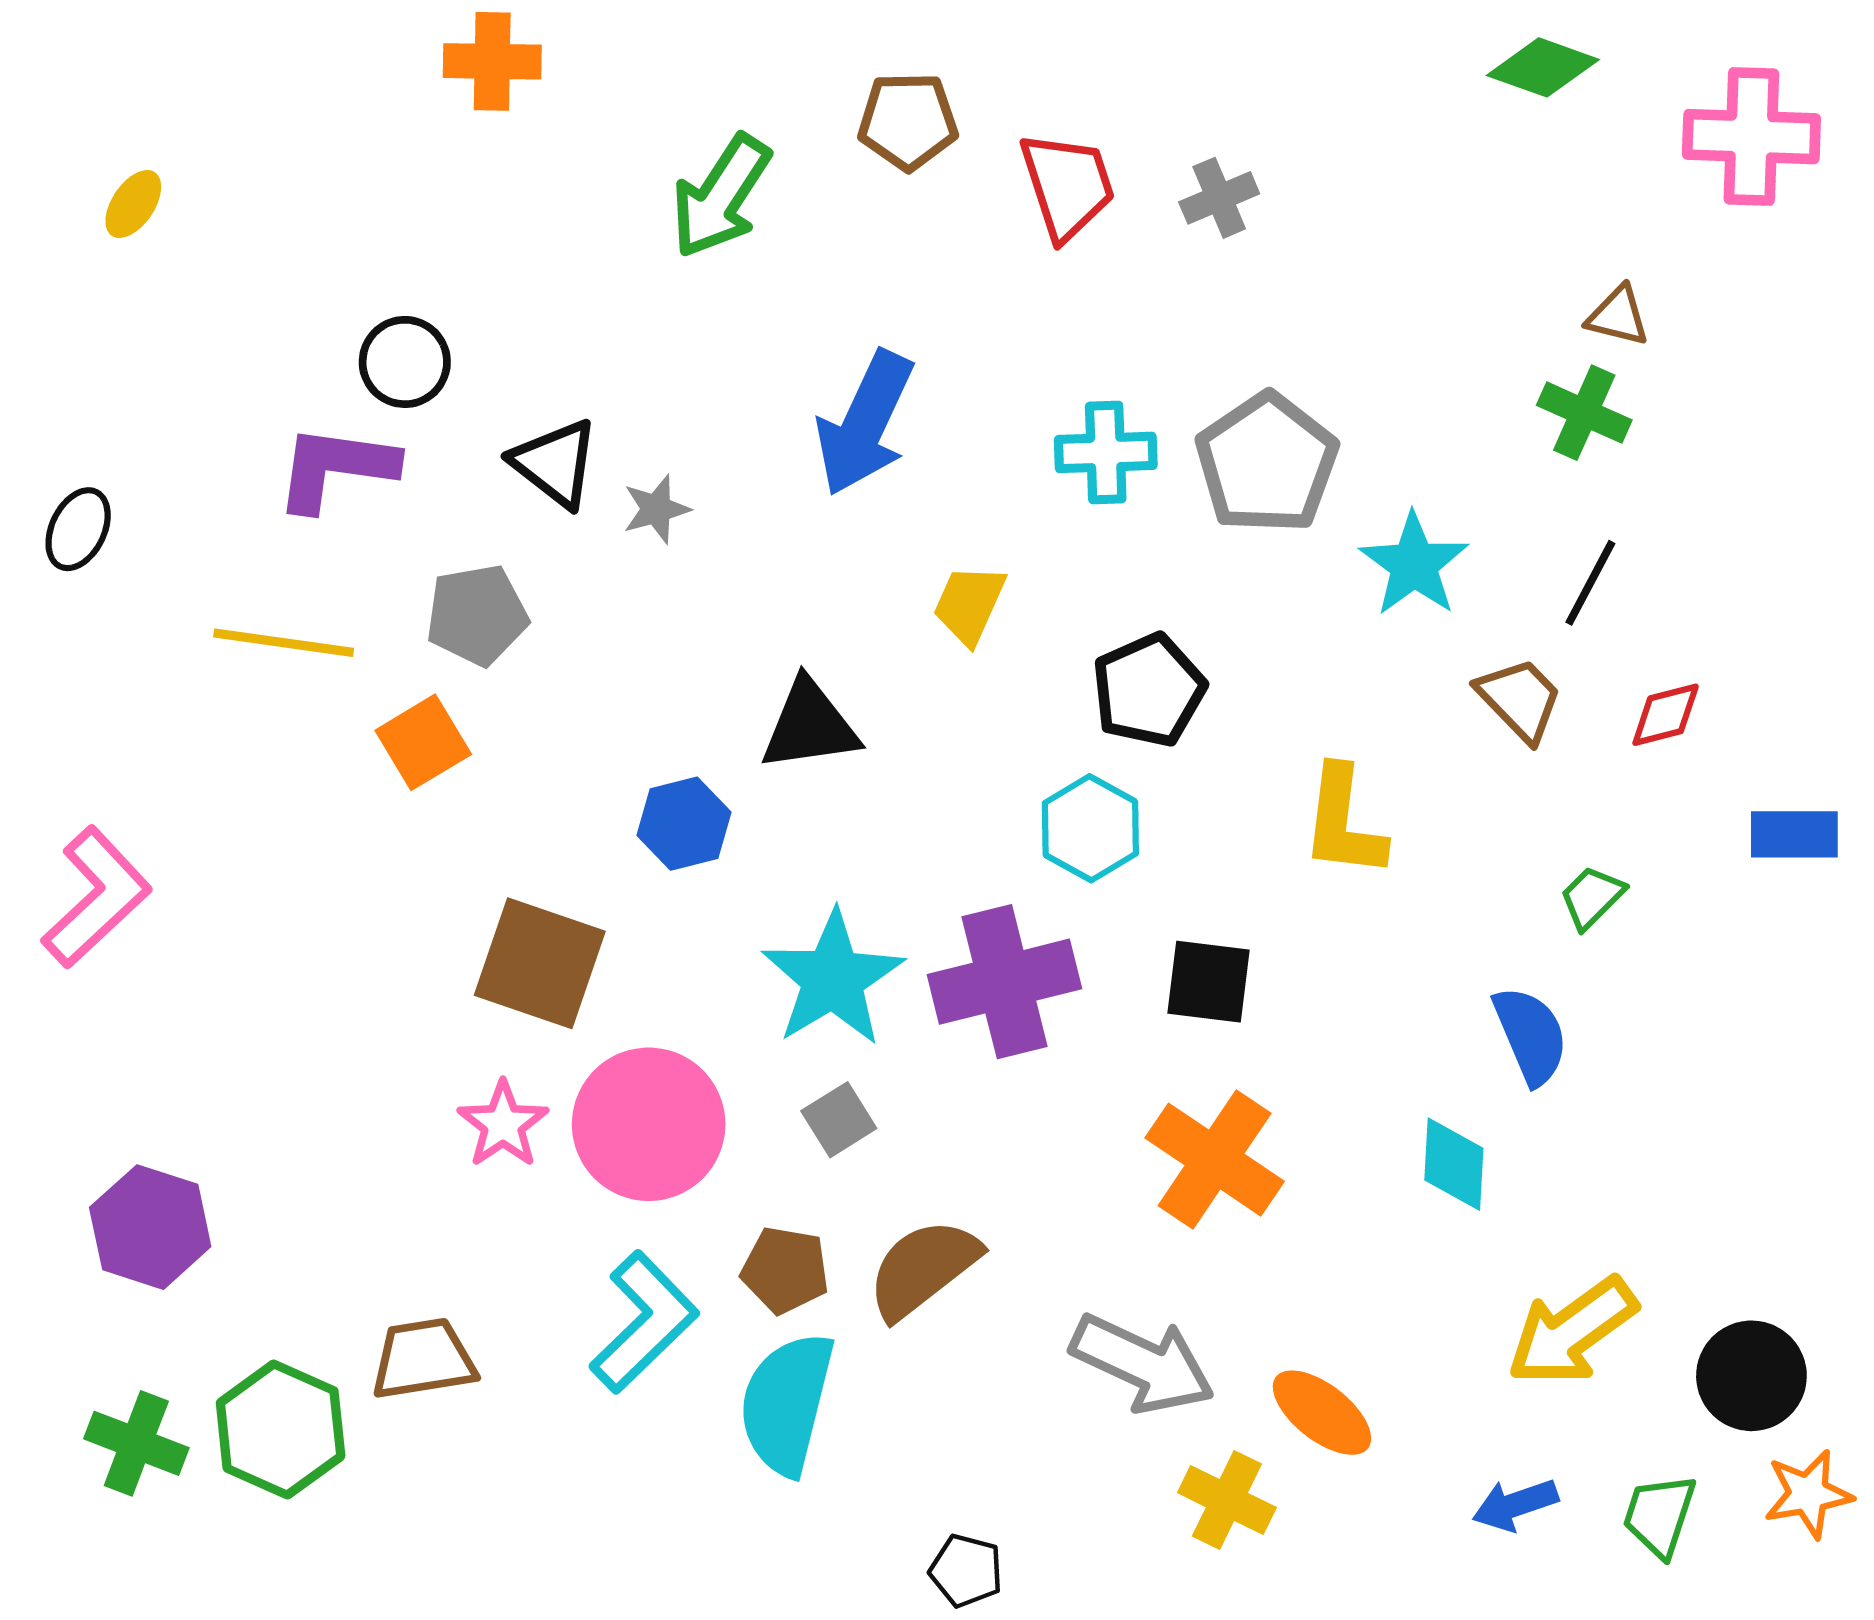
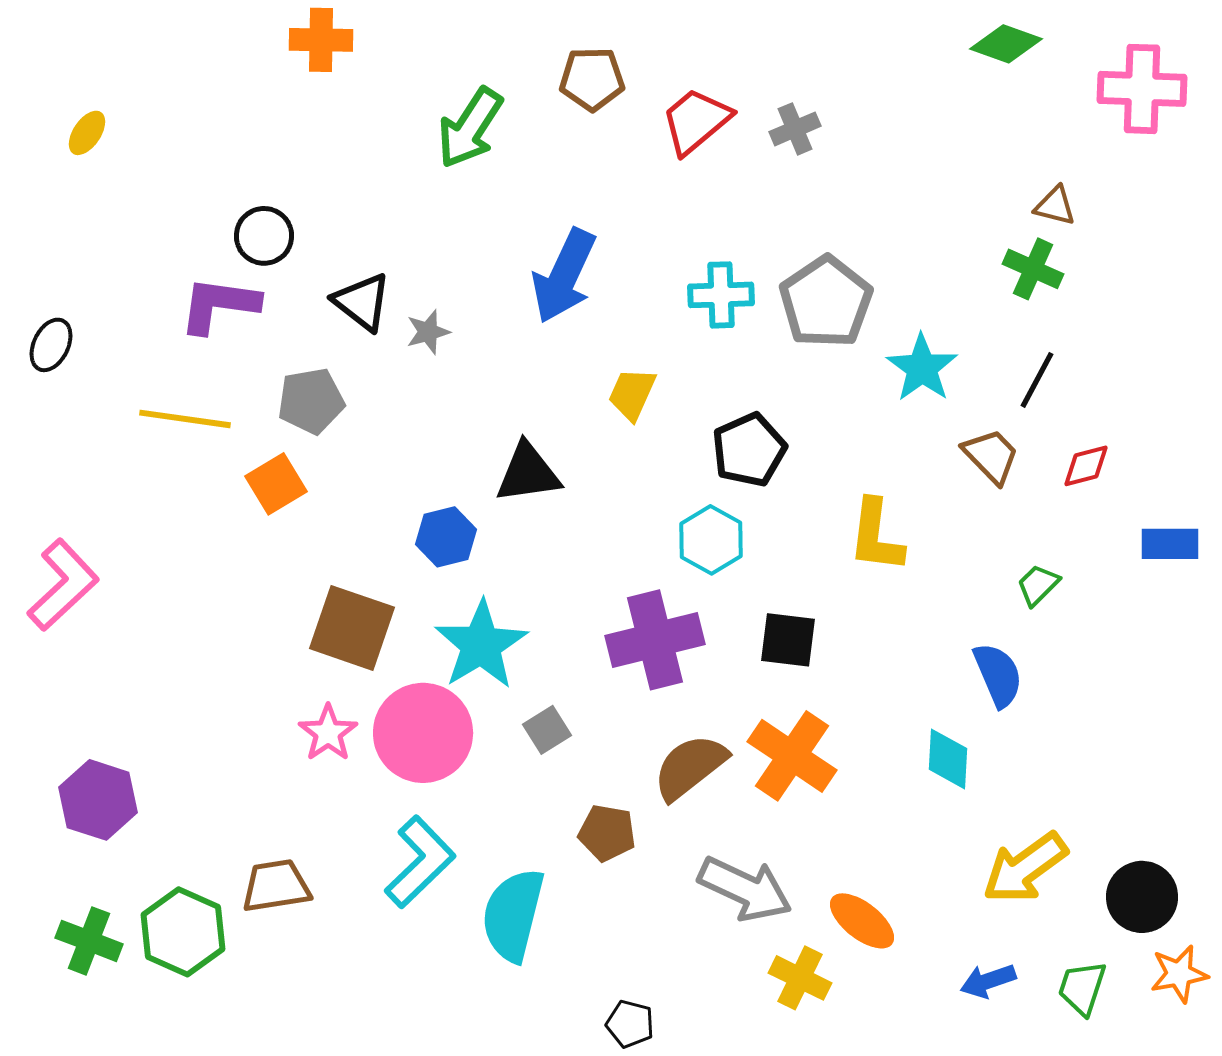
red trapezoid: (1067, 186) -> (696, 121), turned -112
cyan star: (833, 979) -> (481, 645), moved
brown semicircle: (923, 1268) -> (690, 767), moved
brown pentagon: (785, 1270) -> (607, 833), moved

